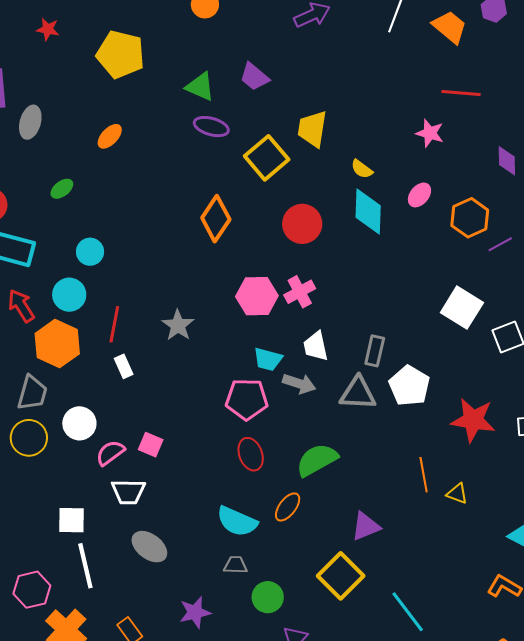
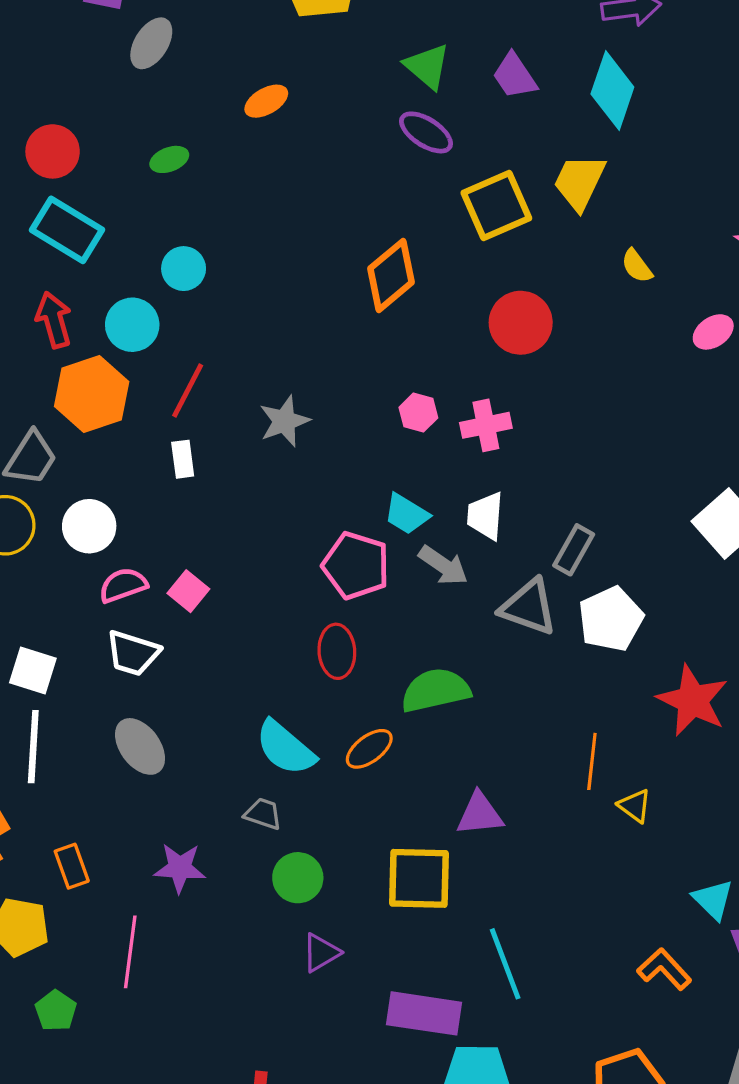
cyan diamond: (368, 212) -> (612, 91), moved
pink hexagon: (257, 296) -> (418, 413), size x0.6
yellow square: (341, 576) -> (419, 878), turned 30

